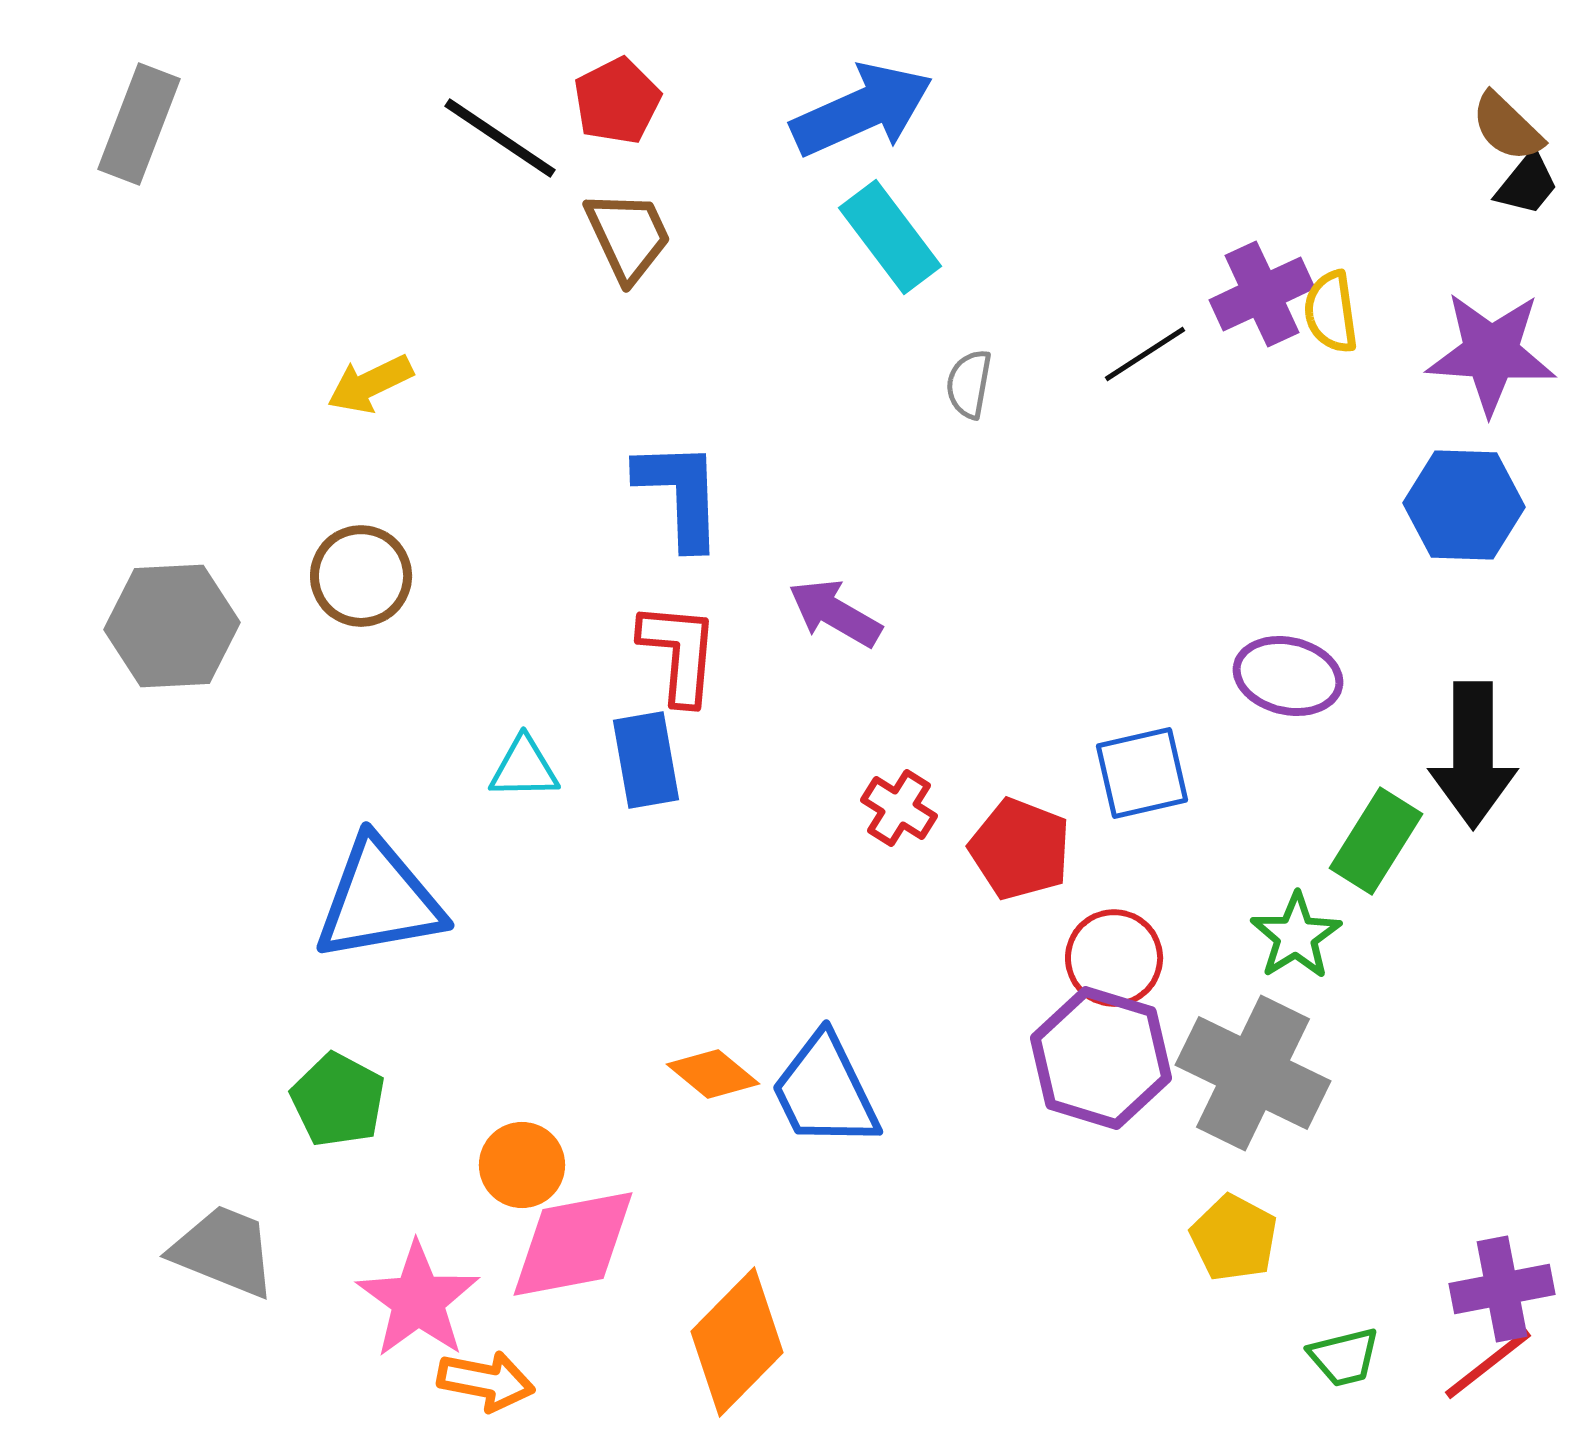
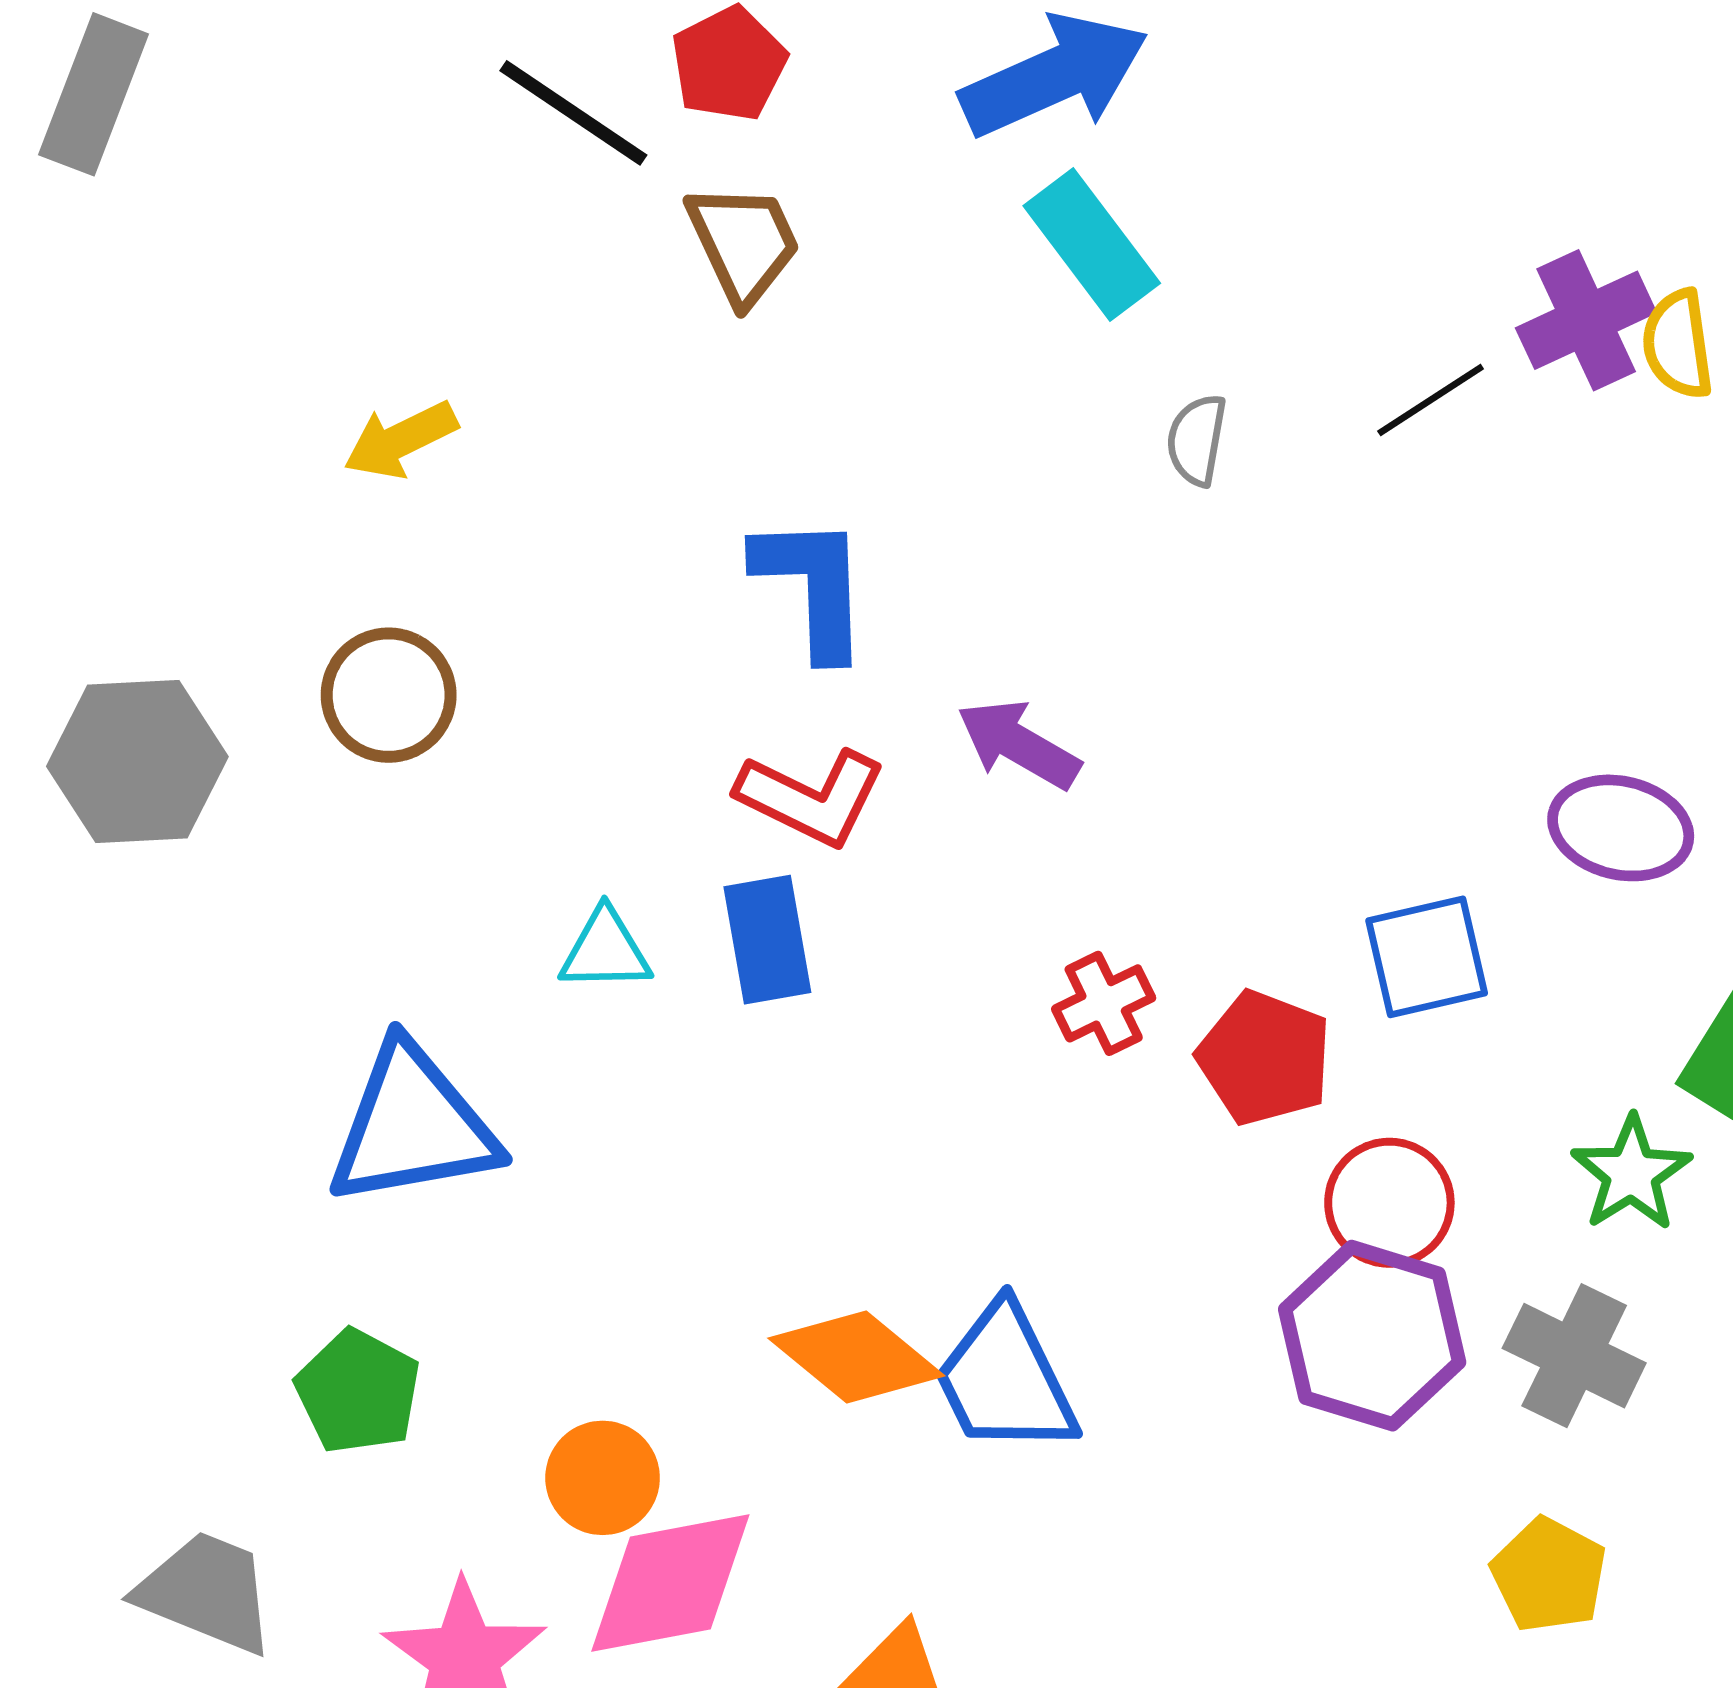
red L-shape: (679, 653) -> (811, 797), turned 111
red cross: (899, 808) -> (1104, 1003), turned 32
gray cross: (1253, 1073) -> (1574, 1356), size x0.7
orange diamond: (713, 1074) -> (856, 1357), size x1.4

